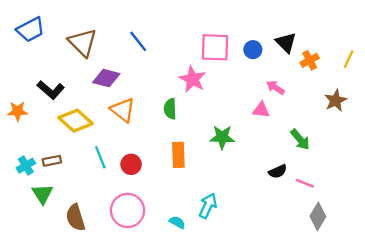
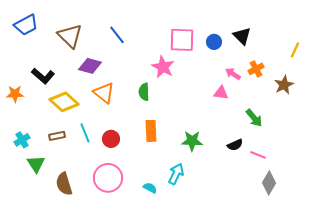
orange cross: (310, 60) -> (256, 69), moved
green star: (222, 137) -> (192, 141), moved
brown rectangle: (52, 161) -> (57, 136), moved

